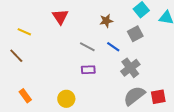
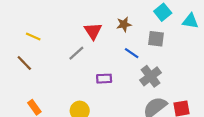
red triangle: (60, 17) -> (93, 31), moved
gray square: (135, 34) -> (156, 39), turned 35
gray line: (87, 47) -> (76, 53), moved, turned -70

